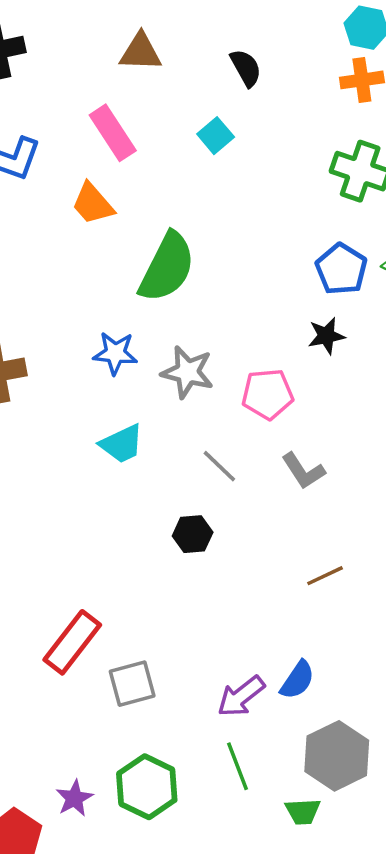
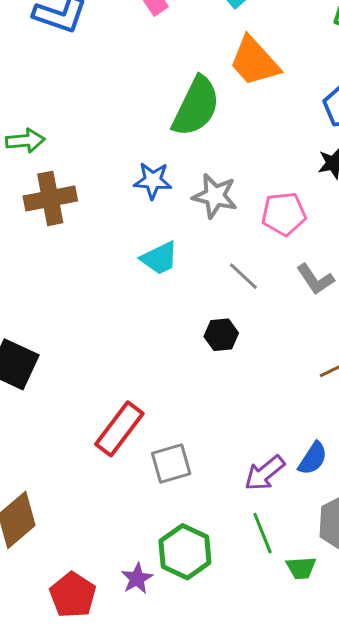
orange trapezoid: (93, 204) -> (254, 61), moved, size x1.4
purple star: (74, 798) -> (137, 578), moved
green trapezoid: (303, 812) -> (301, 568), moved

